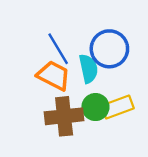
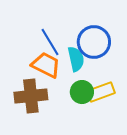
brown cross: (64, 116) -> (31, 96), moved

